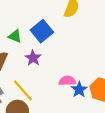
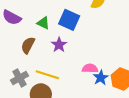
blue square: (42, 31) -> (69, 20), turned -30
yellow line: (23, 90) -> (47, 75), turned -35

